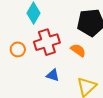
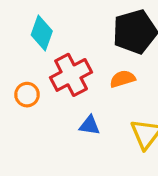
orange semicircle: (78, 50) -> (123, 79), turned -42

